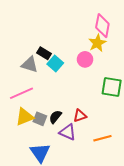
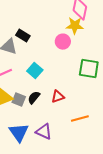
yellow star: (97, 43) -> (75, 26), turned 30
cyan square: (55, 63) -> (35, 71), moved
purple triangle: (68, 132) -> (44, 132), moved

